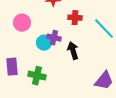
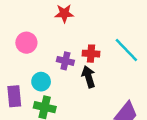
red cross: (75, 18) -> (91, 54), moved
cyan circle: (44, 43) -> (41, 82), moved

